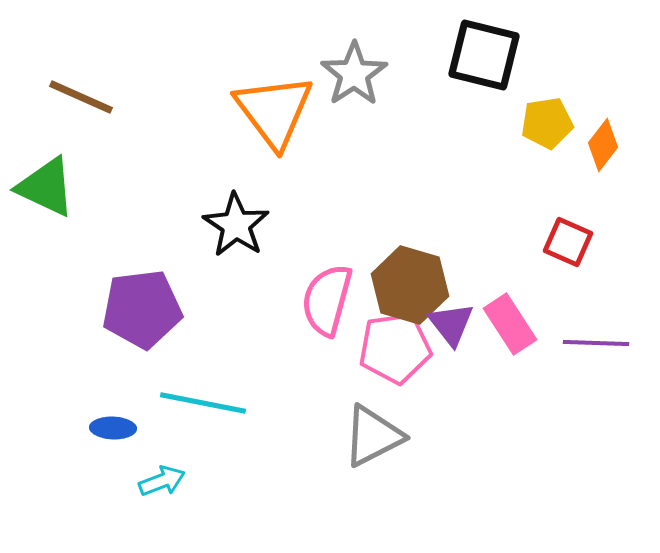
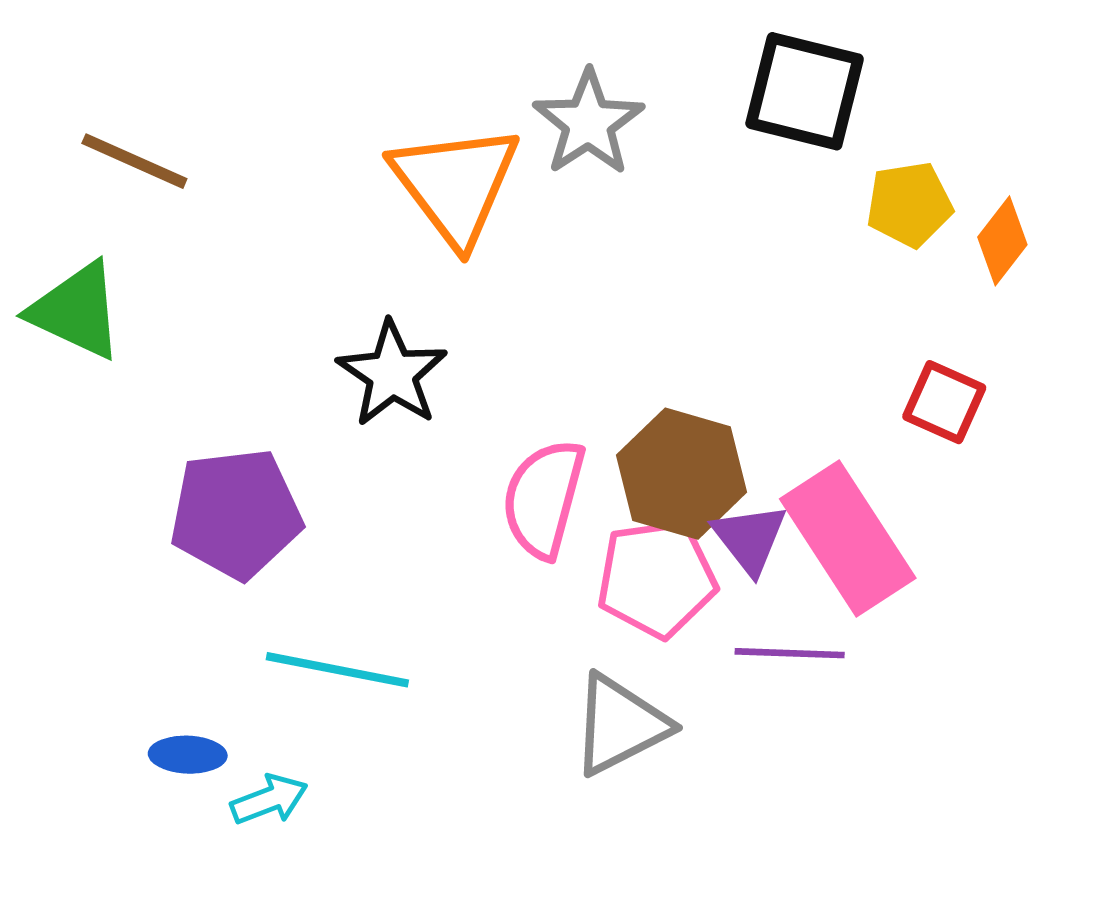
pink rectangle: (510, 324) -> (848, 538), size x1.5
purple line: (596, 343) -> (790, 653), moved
blue ellipse: (113, 428) -> (188, 755), moved

